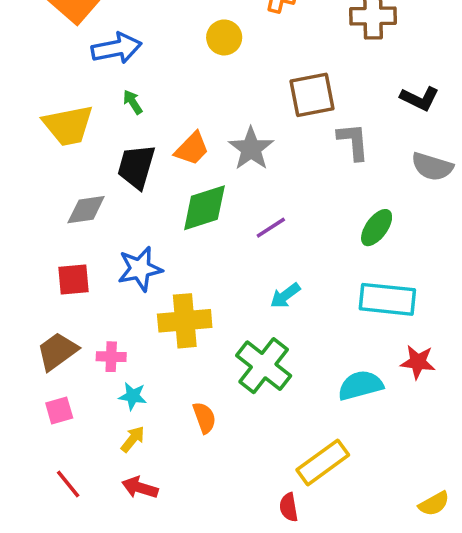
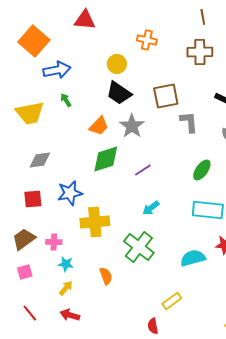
black trapezoid: (136, 167) -> (119, 93), moved, turned -72
yellow rectangle: (323, 462) -> (172, 301), size x0.7

